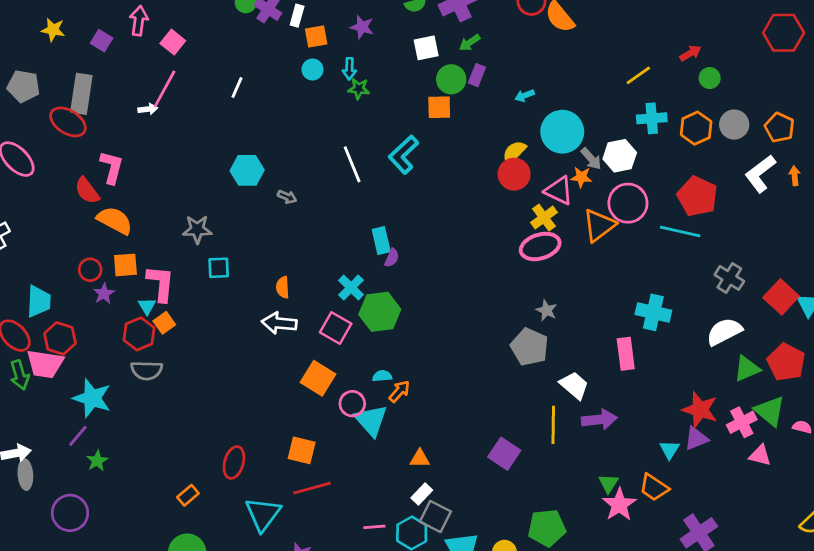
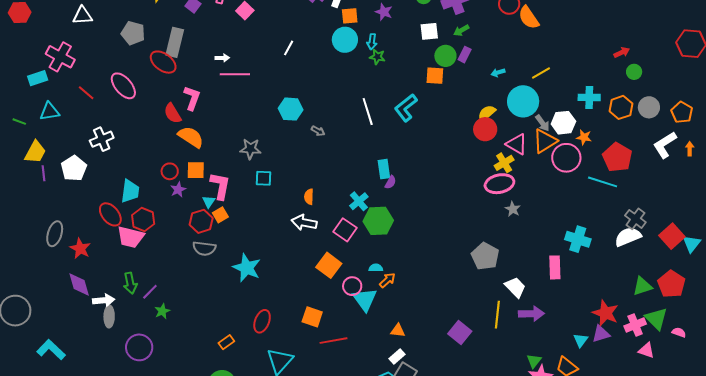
cyan circle: (312, 70) -> (345, 40), size x1.6
yellow line: (638, 75) -> (541, 73), moved
pink line: (165, 89) -> (235, 74), moved, turned 56
orange star: (581, 177) -> (584, 137), moved
orange triangle: (599, 225) -> (545, 141), moved
gray star: (547, 310) -> (513, 209), moved
white semicircle: (724, 332) -> (628, 237), moved
green arrow: (20, 375) -> (130, 283), moved
cyan star: (92, 398) -> (247, 268), moved
red line: (312, 488) -> (333, 341), moved

